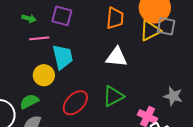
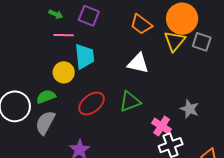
orange trapezoid: (115, 18) -> (141, 24), turned 115
gray square: (166, 26) -> (202, 42), moved
yellow triangle: (150, 31) -> (175, 41), turned -30

